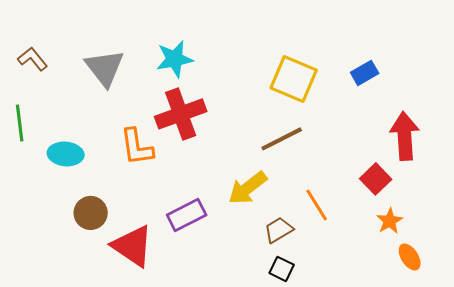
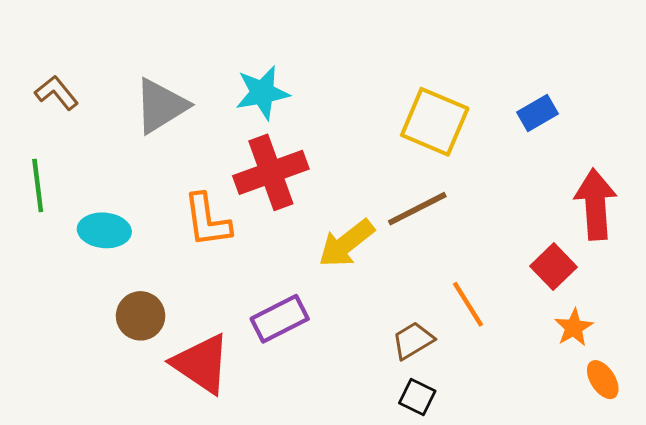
gray triangle: (105, 68) -> (161, 106), turned 36
yellow arrow: (248, 188) -> (346, 243), moved

